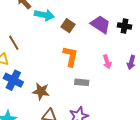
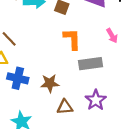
gray rectangle: (82, 82) -> (90, 64), size x1.5

